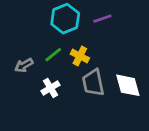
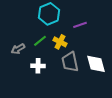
purple line: (102, 19) -> (80, 25), moved
white cross: (51, 88) -> (38, 66), turned 32

